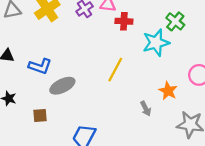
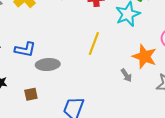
gray ellipse: (62, 86) -> (48, 65), turned 30
orange star: (168, 91) -> (144, 56), size x1.4

